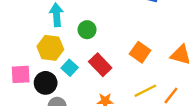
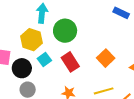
green circle: (87, 30) -> (65, 31), size x1.5

